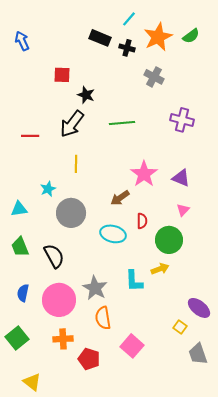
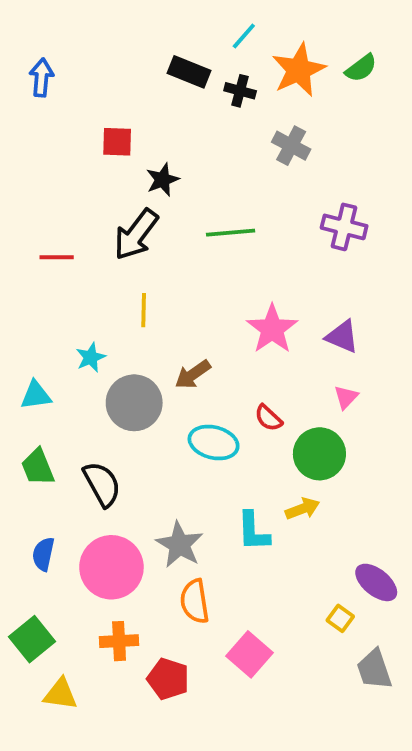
blue arrow: (22, 41) -> (41, 78), turned 30
black star: (86, 95) -> (163, 180), turned 30
brown arrow: (120, 198) -> (193, 374), moved
red semicircle: (142, 221) -> (268, 418), turned 133
yellow triangle: (32, 382) -> (60, 694), moved, turned -30

